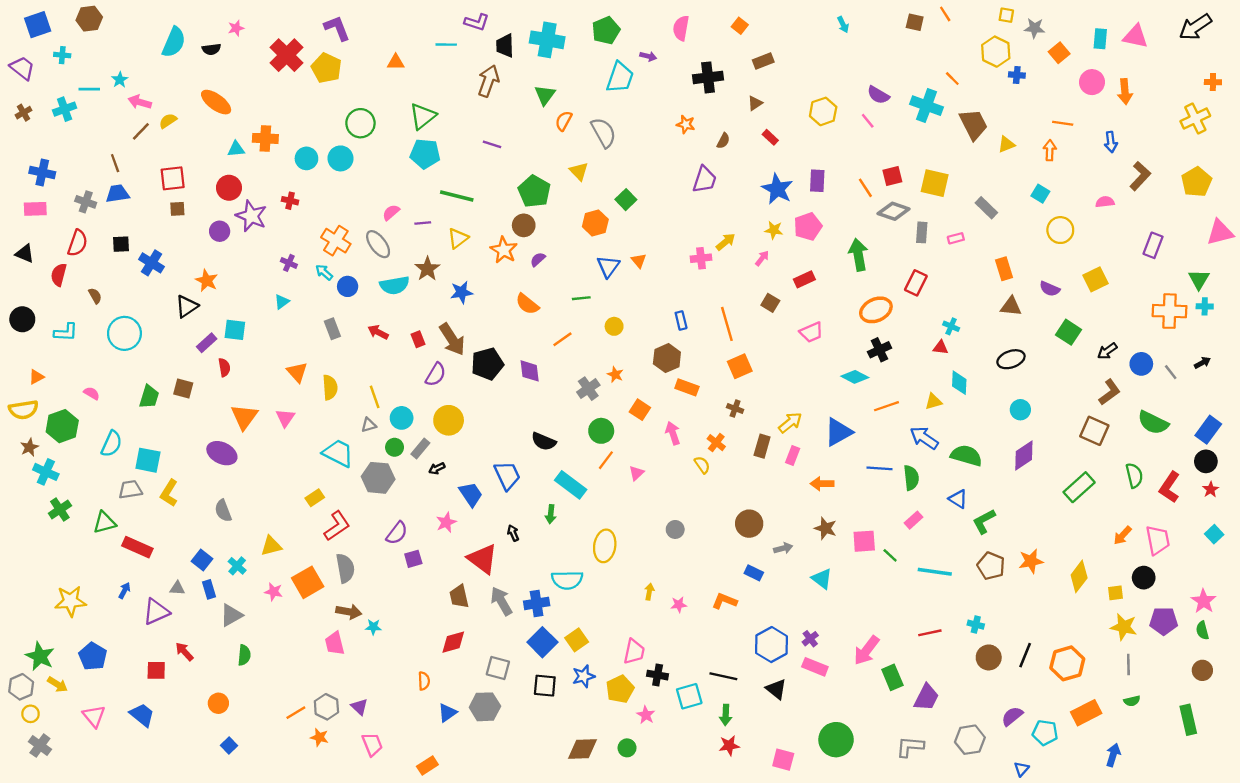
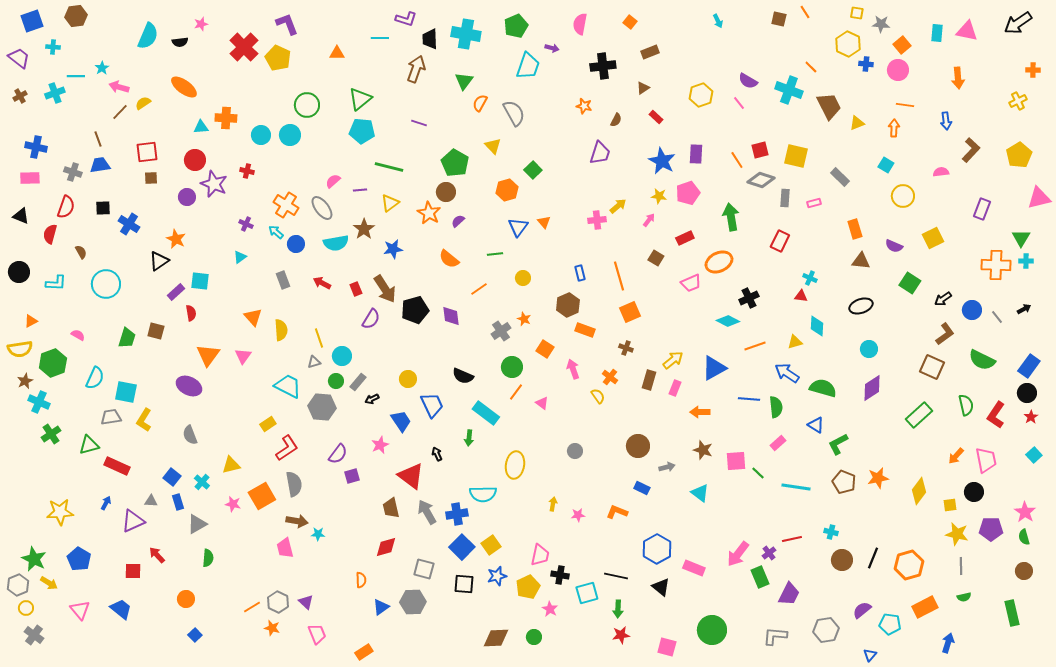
pink circle: (1092, 82) -> (898, 70), moved
yellow cross: (1195, 118) -> (1018, 101), size x0.7
orange ellipse: (876, 310) -> (719, 262), moved
yellow circle: (449, 420) -> (408, 379), moved, size x0.7
pink triangle: (636, 473) -> (542, 403), turned -40
purple cross: (810, 639) -> (769, 553), moved

